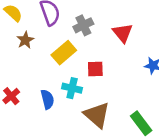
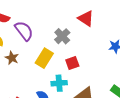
gray cross: (83, 25) -> (62, 36), moved
red triangle: (123, 33) -> (86, 19), moved

